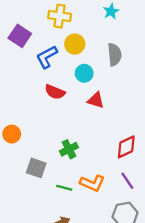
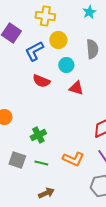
green cross: (69, 149) -> (38, 135), moved
gray square: (36, 168) -> (17, 160), moved
green line: (64, 188) -> (41, 163), moved

